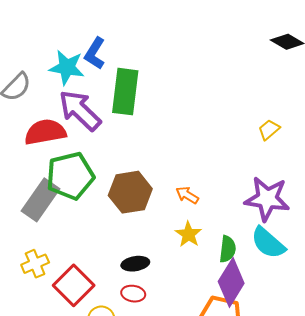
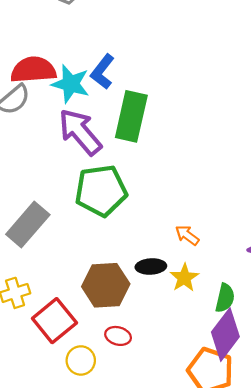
red semicircle: (45, 132) -> (33, 70), moved
green pentagon: (70, 176) -> (101, 191), moved
brown hexagon: (130, 192) -> (106, 285), moved
black ellipse: (135, 264) -> (151, 267), moved

